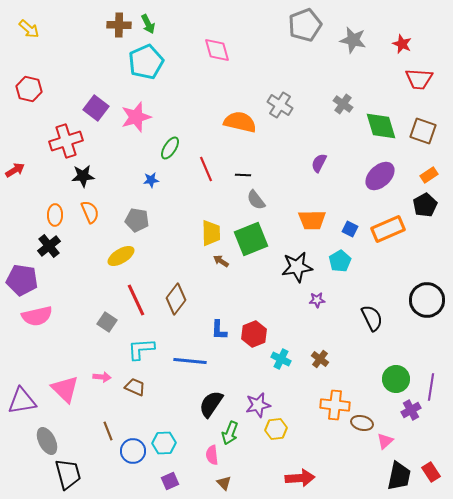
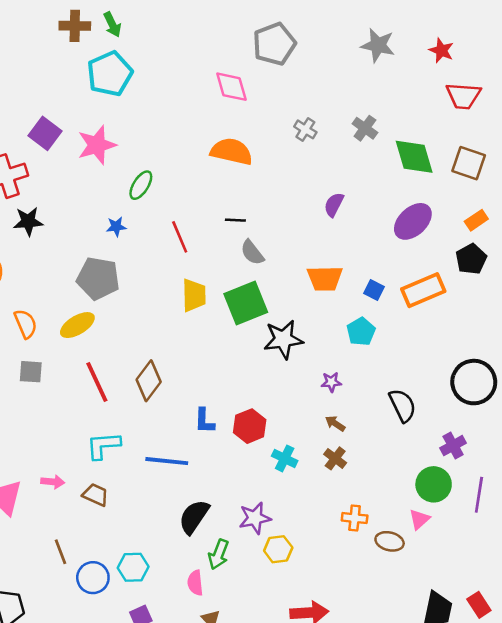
gray pentagon: (305, 25) -> (274, 44), moved
pink diamond: (217, 50) -> (232, 87), moved
gray cross: (280, 105) -> (305, 129), moved, size x0.7
red line: (206, 169) -> (180, 237), moved
orange semicircle: (90, 212) -> (26, 324), moved
gray pentagon: (137, 220) -> (98, 278), size x1.4
brown arrow: (221, 261) -> (335, 423), moved
black star: (297, 267) -> (283, 339), moved
gray square: (107, 322) -> (31, 372), moved, turned -30
orange cross: (335, 405) -> (355, 518), size x0.7
purple cross: (411, 410) -> (453, 446), moved
pink triangle: (385, 441) -> (419, 519), moved

